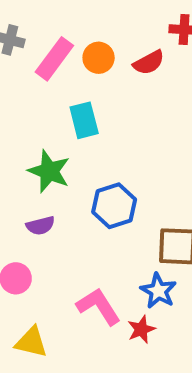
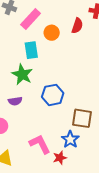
orange circle: (99, 58) -> (52, 33), moved
red semicircle: (149, 63) -> (77, 26), turned -49
cyan rectangle: (84, 120) -> (31, 50), moved

